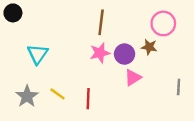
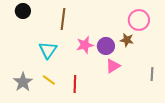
black circle: (13, 13) -> (23, 11), moved
brown line: (101, 22) -> (63, 19), moved
cyan triangle: (38, 54) -> (48, 50), moved

